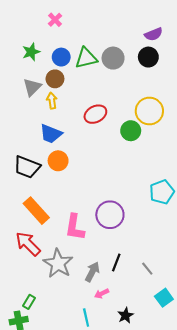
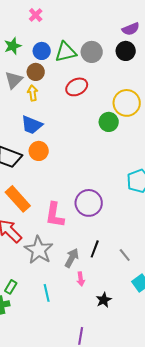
red ellipse: (95, 114) -> (77, 87), moved
pink arrow: (102, 294) -> (81, 279), turned -72
cyan line: (86, 317) -> (47, 293), moved

